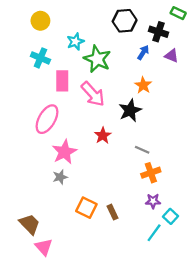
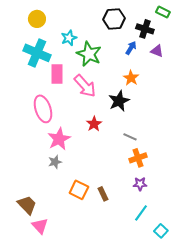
cyan cross: (40, 58) -> (37, 53), size x1.5
pink ellipse: (47, 119) -> (43, 109), turned -48
cyan square: (170, 216) -> (161, 231), moved

